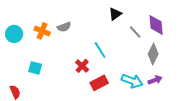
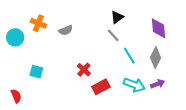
orange cross: (42, 31) -> (38, 23), moved
gray line: (135, 32) -> (113, 35), moved
cyan line: (100, 50) -> (129, 56), moved

